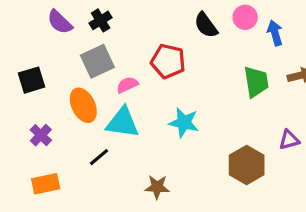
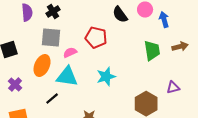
purple semicircle: (60, 22) -> (27, 13), turned -138
gray square: (97, 61) -> (51, 38), turned 30
orange ellipse: (83, 105) -> (42, 66), turned 50
cyan star: (184, 123) -> (106, 77), turned -30

